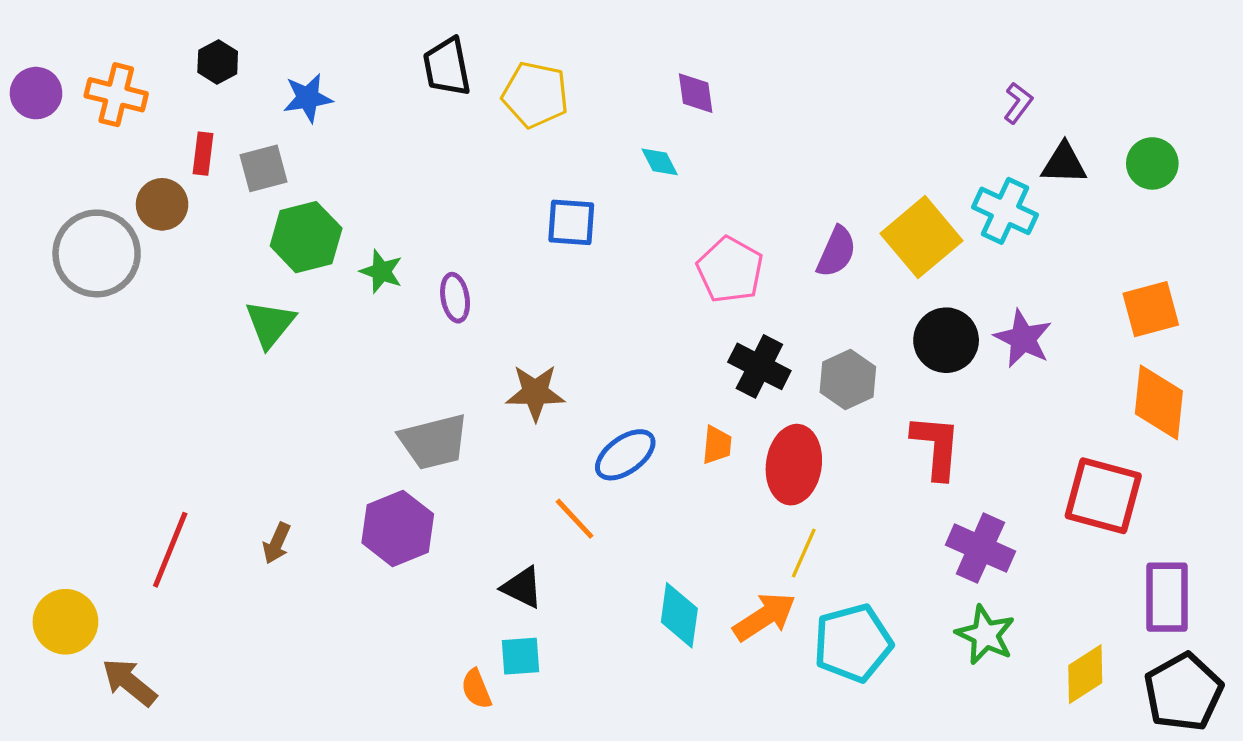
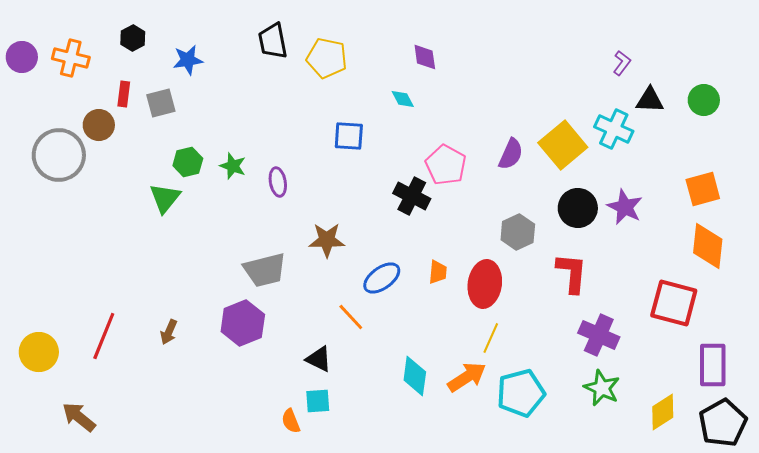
green hexagon: (306, 237) -> (188, 162), moved, size x0.7
black cross: (759, 366) -> (412, 196), moved
yellow circle: (65, 622) -> (39, 352), moved

